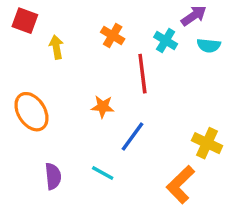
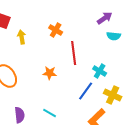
cyan cross: (166, 40) -> (100, 71), moved
blue line: (132, 137) -> (86, 91), moved

